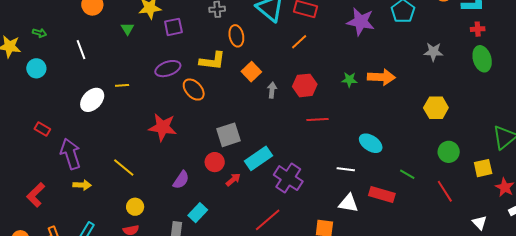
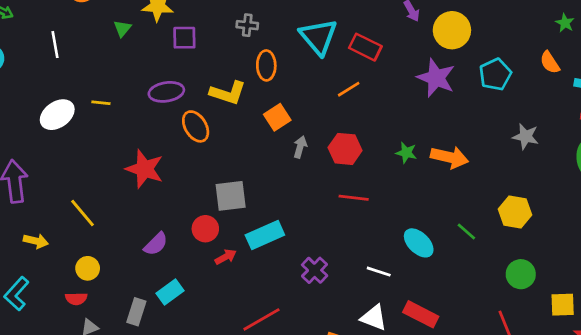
green line: (407, 174) -> (466, 232), moved
purple cross: (288, 178) -> (315, 270), moved, size x0.7
yellow arrow: (82, 185) -> (36, 241), moved

